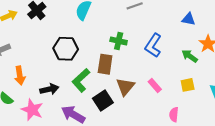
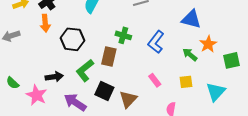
blue triangle: (189, 19) -> (191, 19), size x1.5
orange arrow: (20, 76) -> (45, 23), moved
brown triangle: (125, 87) -> (128, 99), moved
black square: (103, 100) -> (104, 91), turned -36

